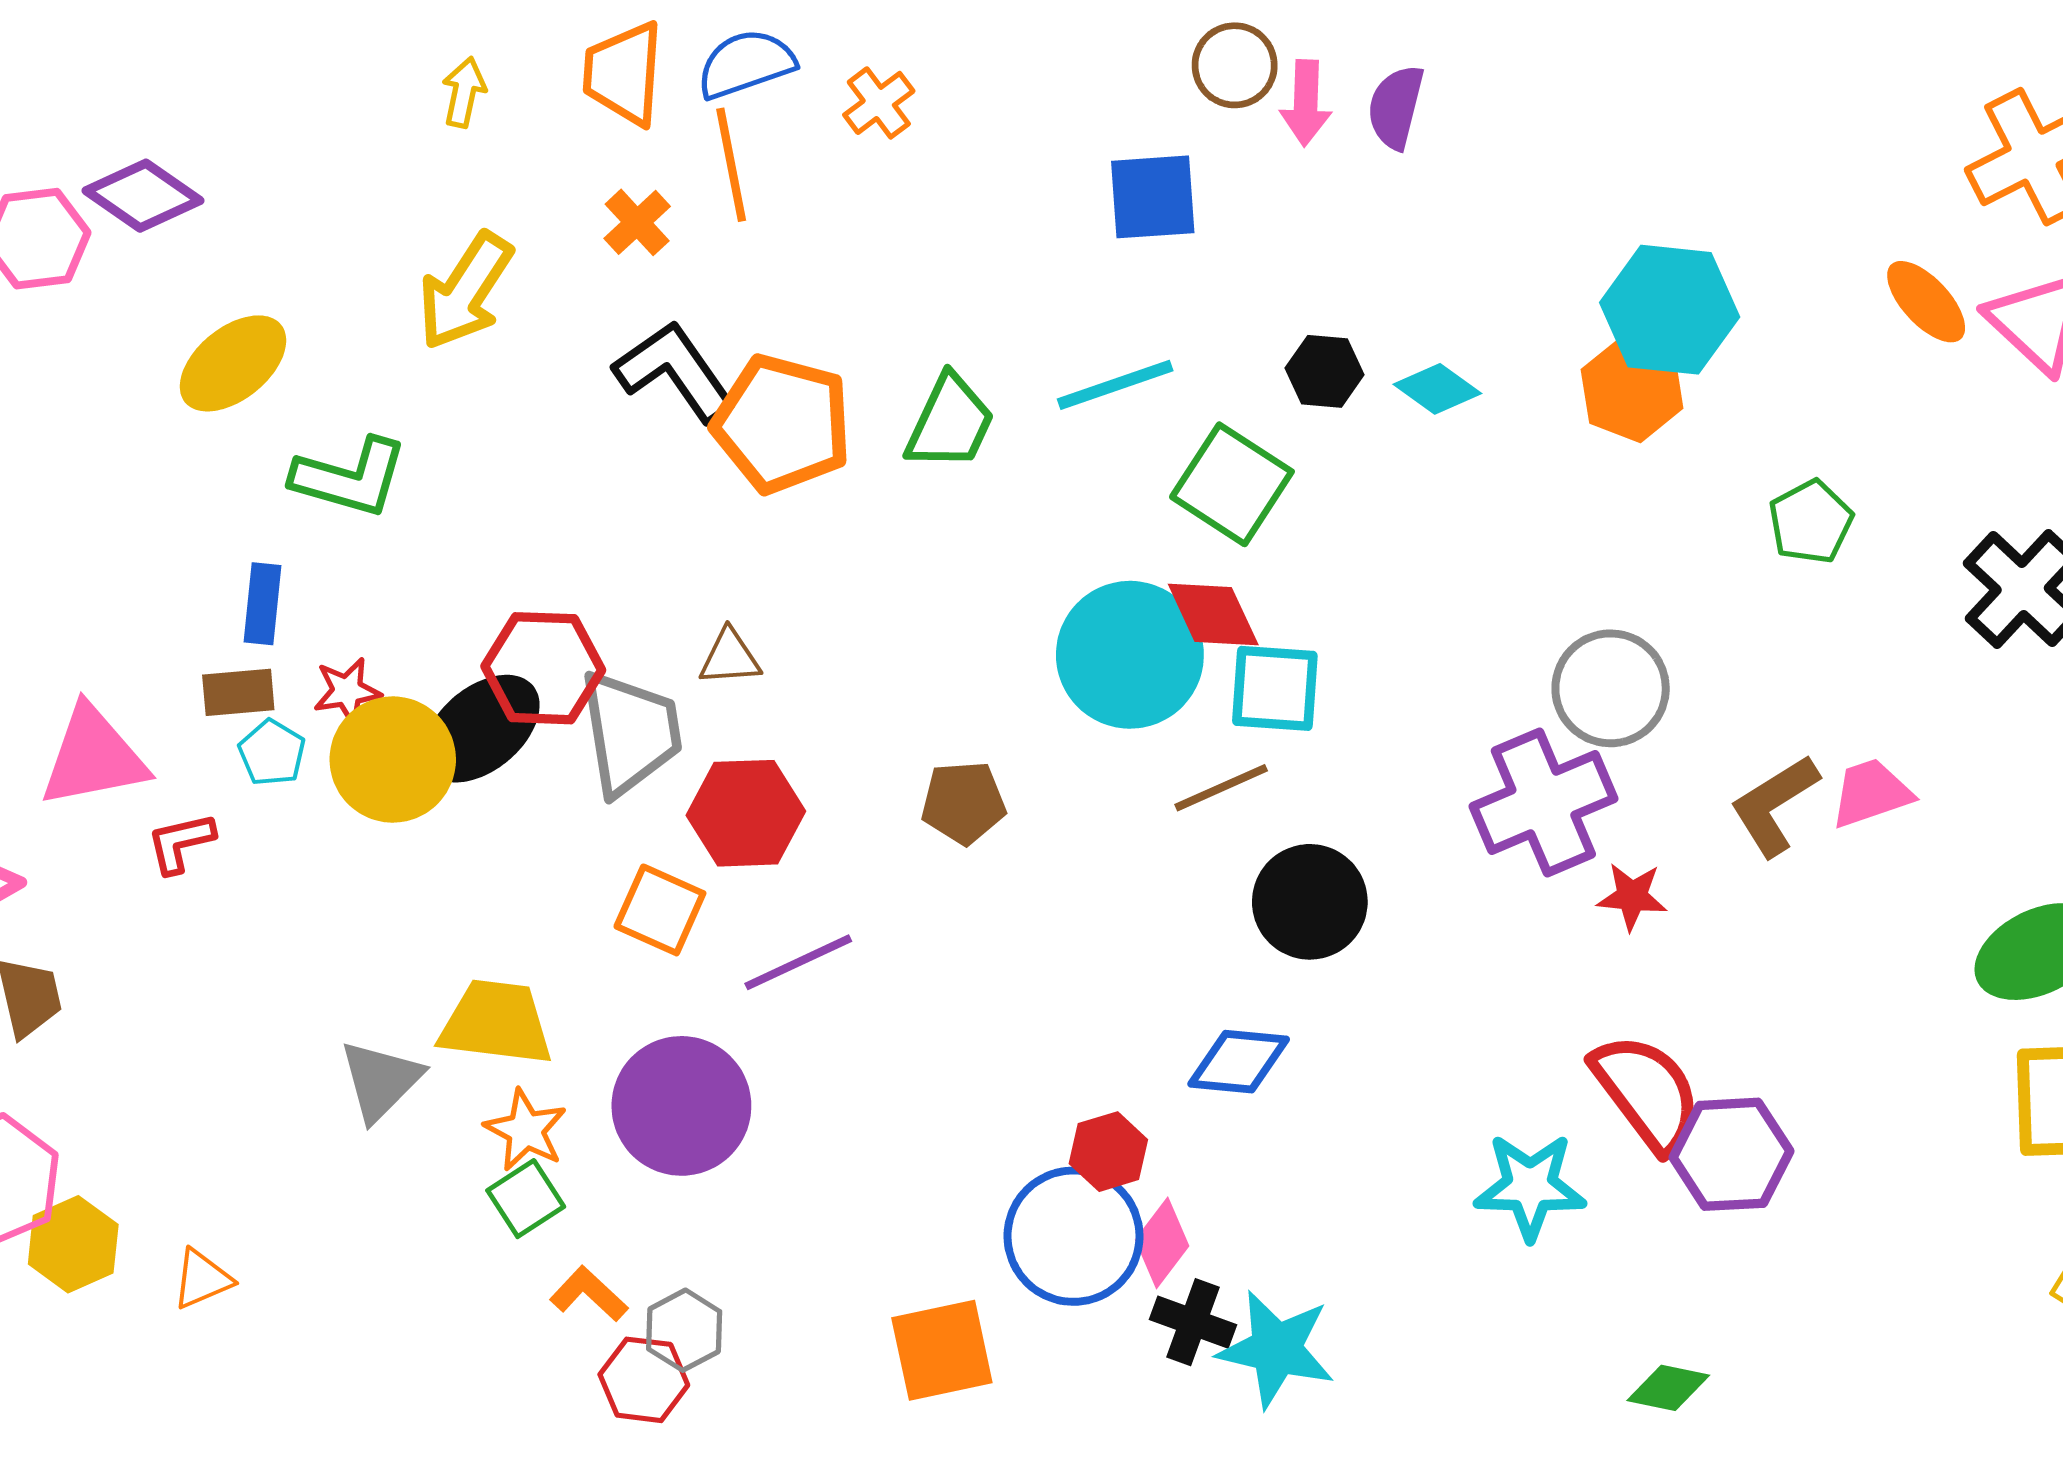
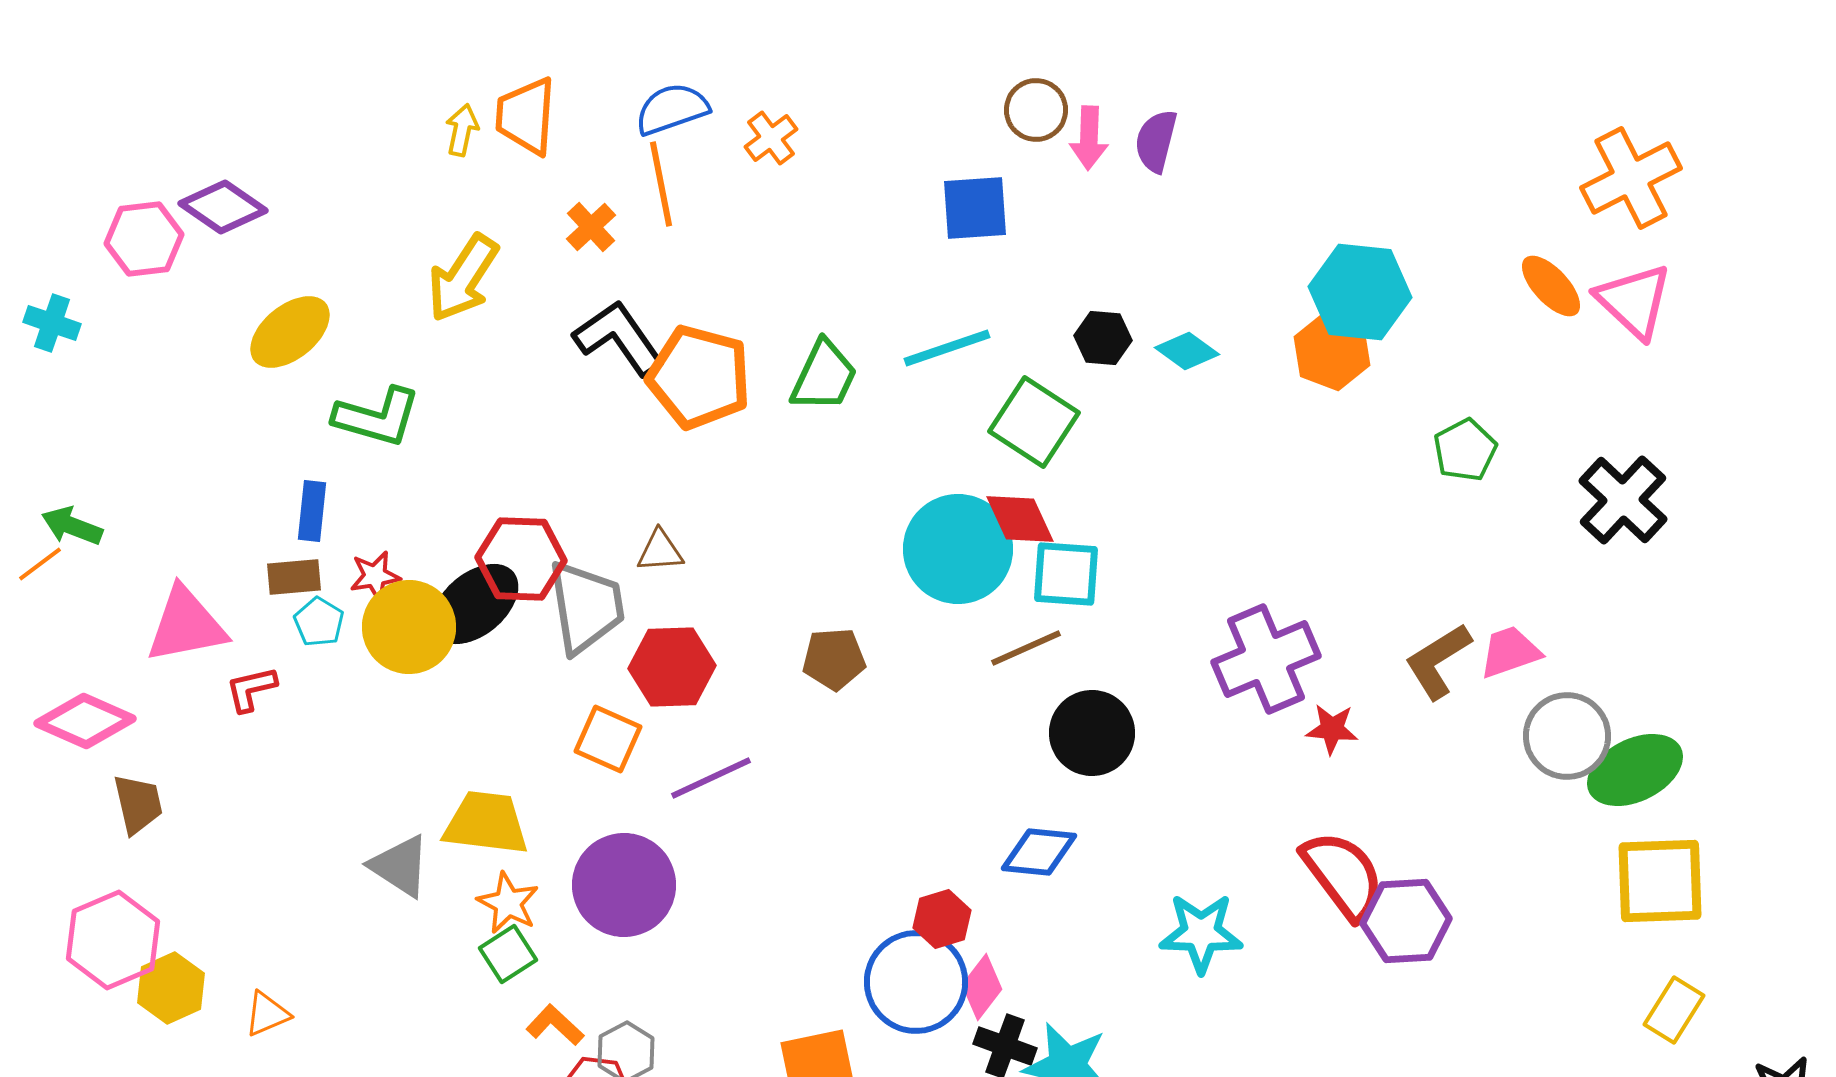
orange trapezoid: (624, 73) -> (526, 116), moved
gray circle: (1611, 688) -> (1567, 736), moved
gray triangle: (381, 1080) -> (400, 866), turned -42
cyan star: (1530, 1186) -> (1201, 933), moved

